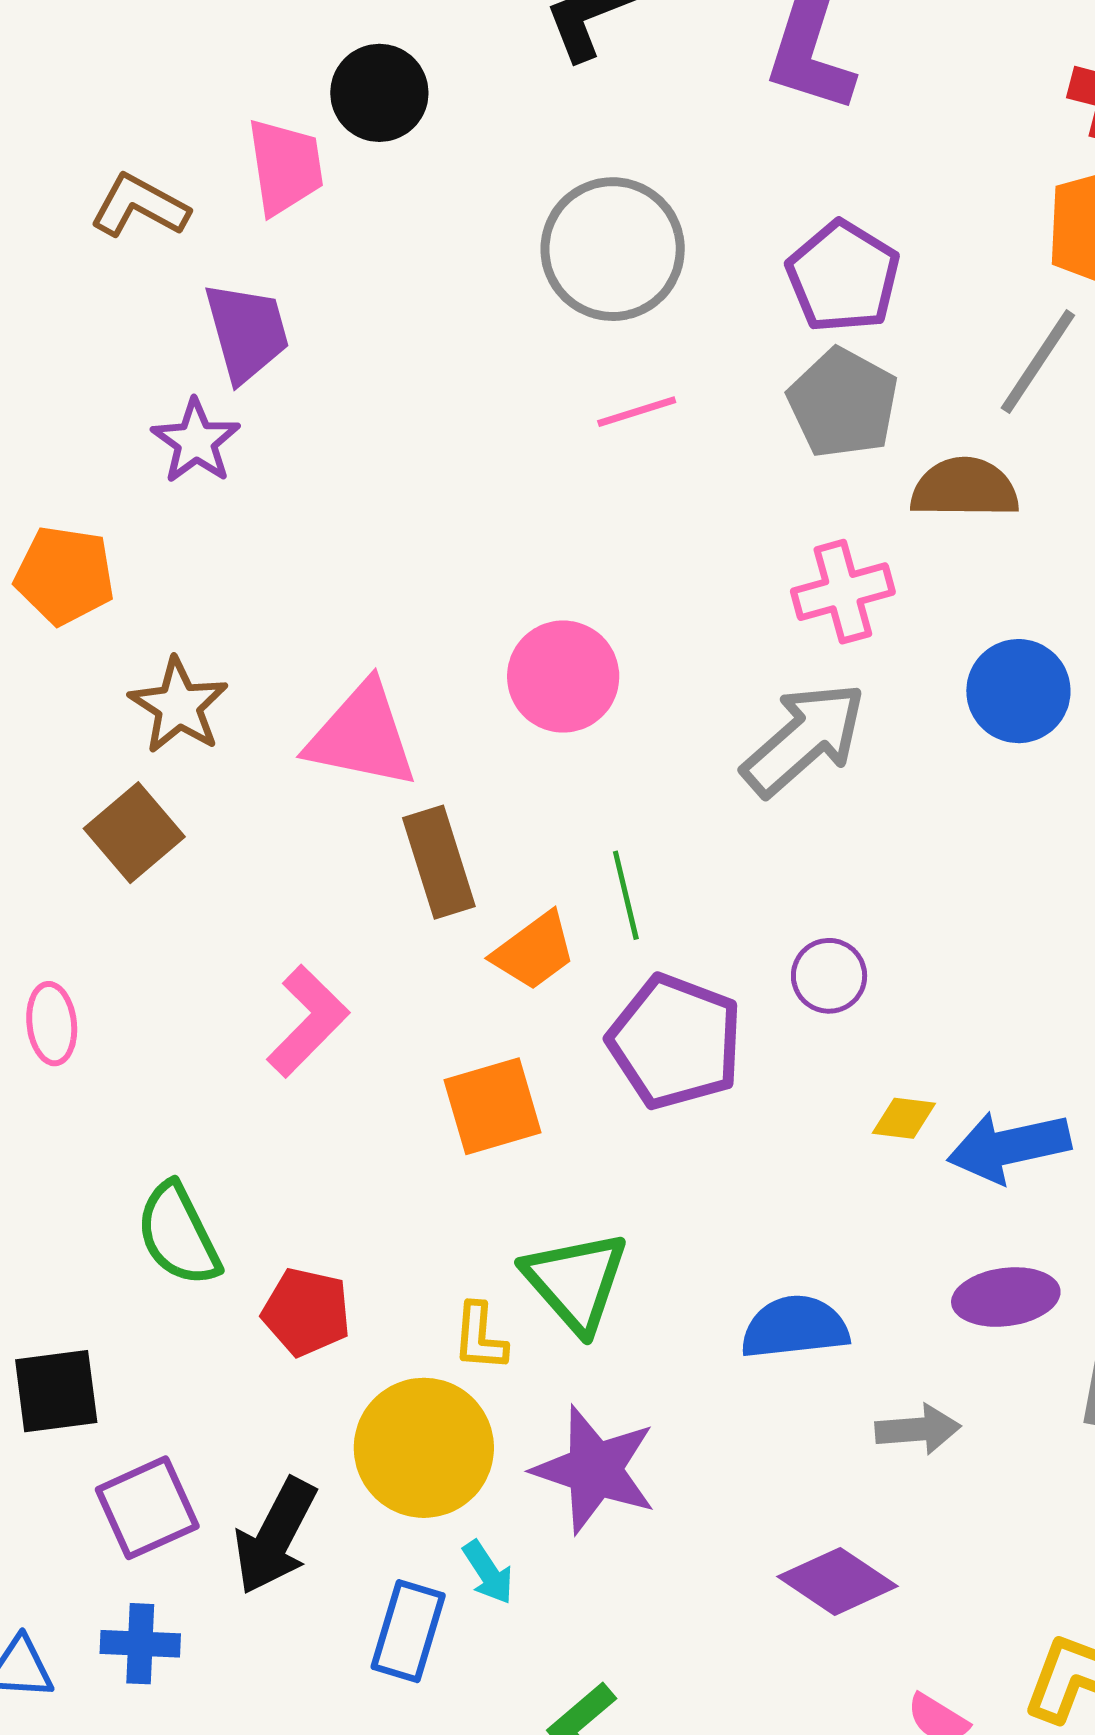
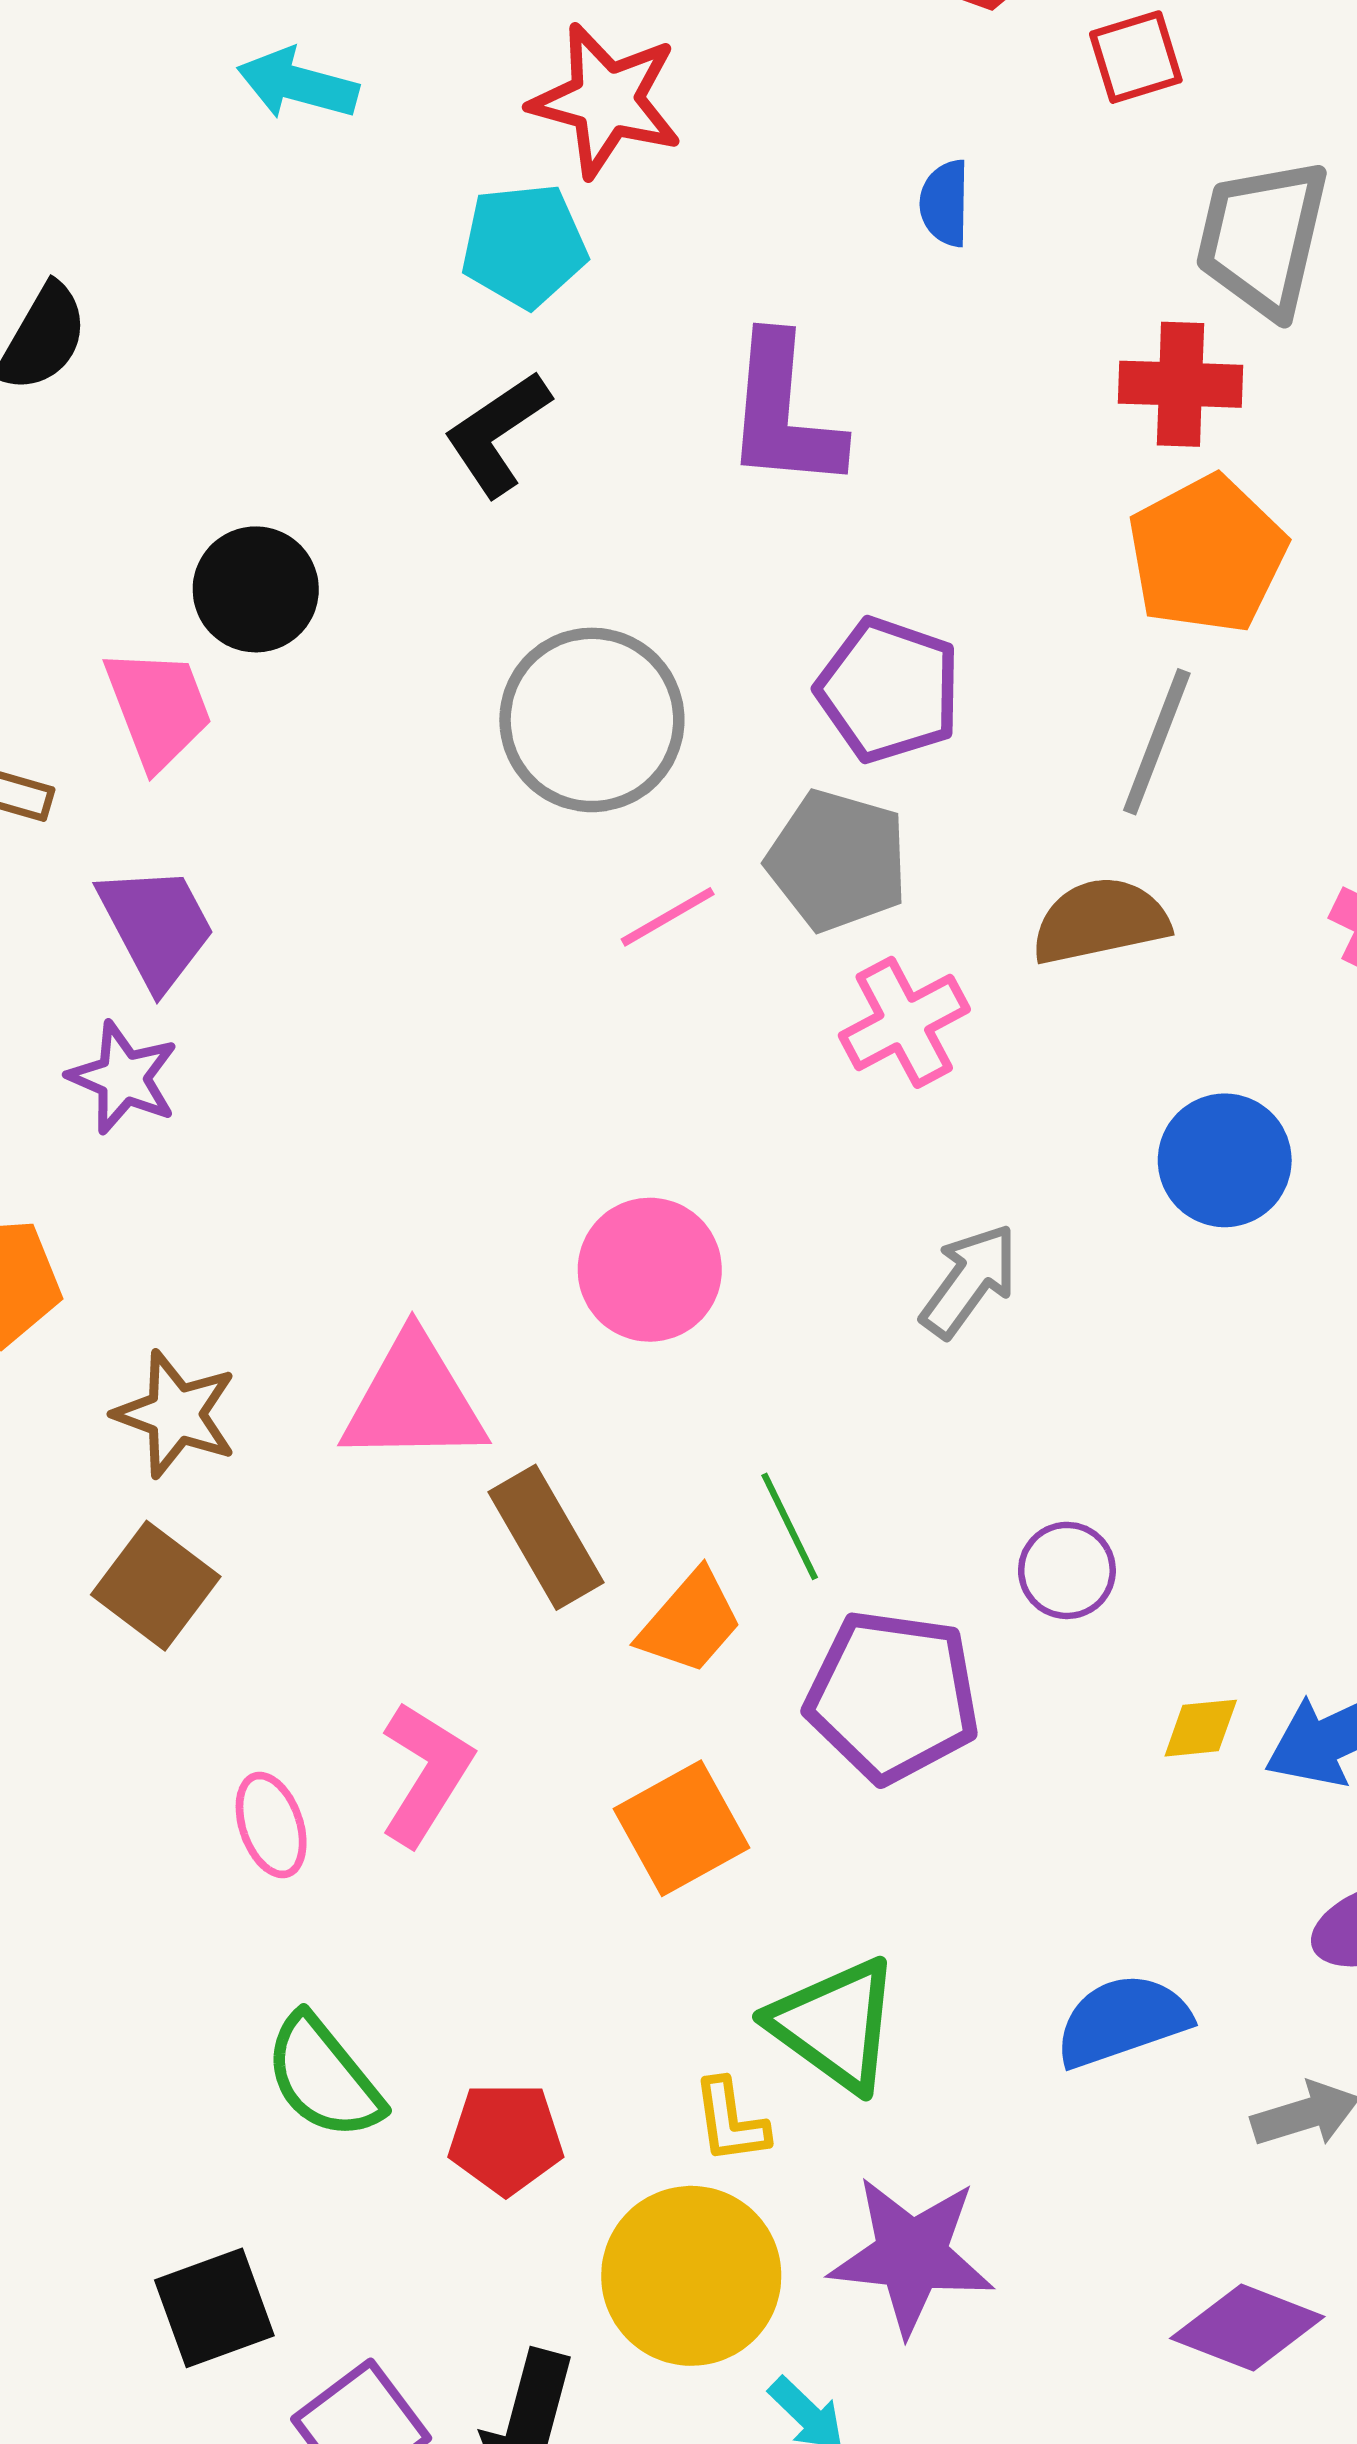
gray pentagon: (843, 403) -> (837, 861), moved
pink cross: (843, 592) -> (904, 1022), moved
gray arrow: (804, 739) -> (969, 1281), size x0.7
pink ellipse: (52, 1024) -> (271, 1825), moved

